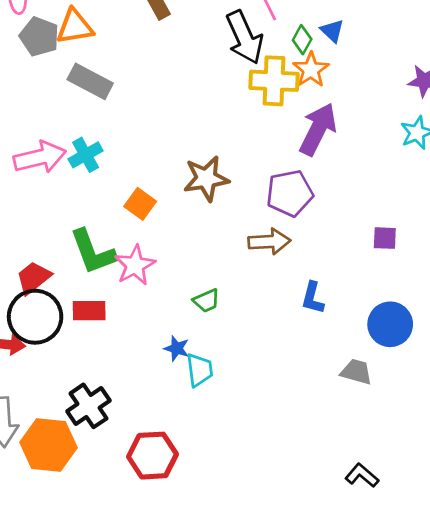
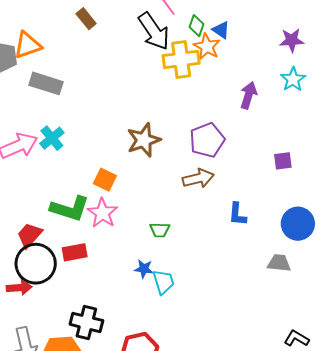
blue triangle: (332, 31) -> (221, 30), moved
purple arrow: (318, 129) -> (248, 95), moved, size x0.7
orange square: (140, 204) -> (105, 180), moved
green L-shape: (93, 252) -> (70, 209), turned -42
green trapezoid: (206, 301) -> (160, 230), turned 35
black cross: (89, 406) -> (86, 322), turned -32

